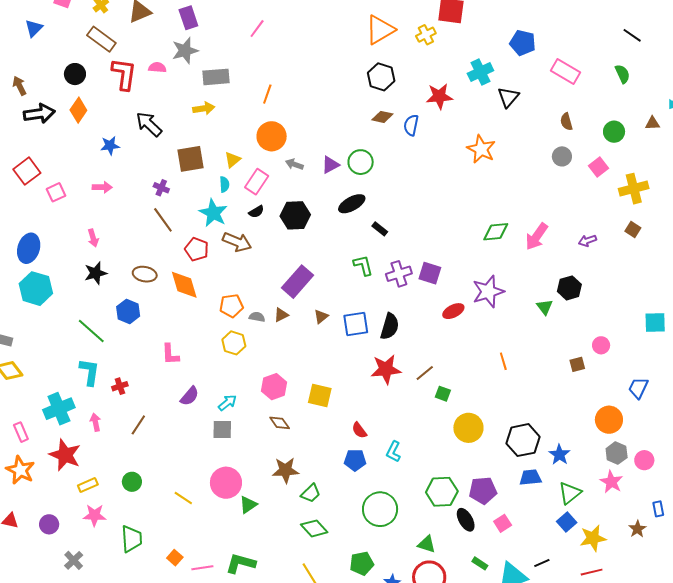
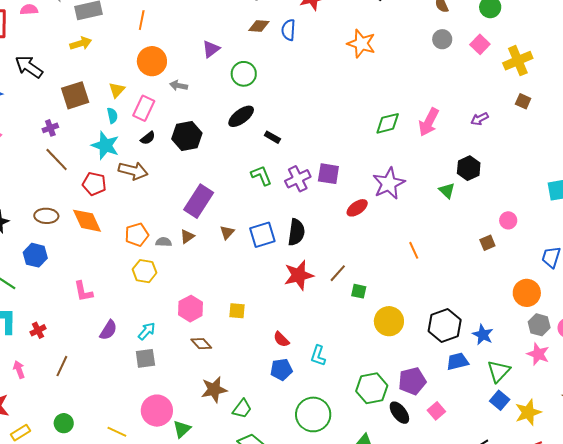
purple triangle: (330, 165) -> (211, 49), moved
purple cross: (161, 188) -> (50, 128), turned -35
yellow square: (320, 396) -> (237, 311), size x0.7

